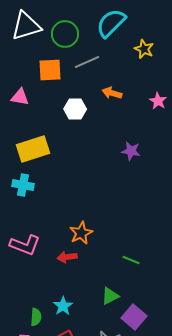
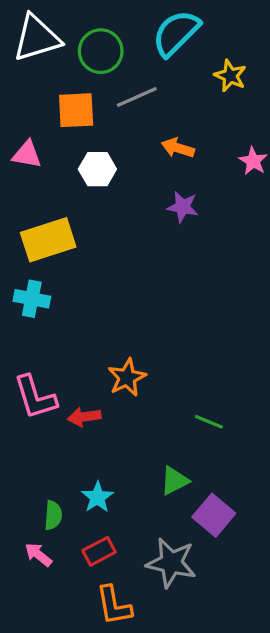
white hexagon: (75, 109) -> (97, 169), moved
purple star: (131, 151) -> (183, 207), moved
pink L-shape: (25, 245) -> (35, 397), turned 52
red arrow: (67, 257) -> (84, 417), moved

